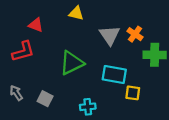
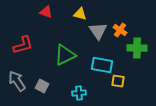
yellow triangle: (76, 13) -> (80, 14), moved
red triangle: (36, 25) -> (46, 12), moved
gray arrow: (16, 93) -> (17, 81), size x1.5

